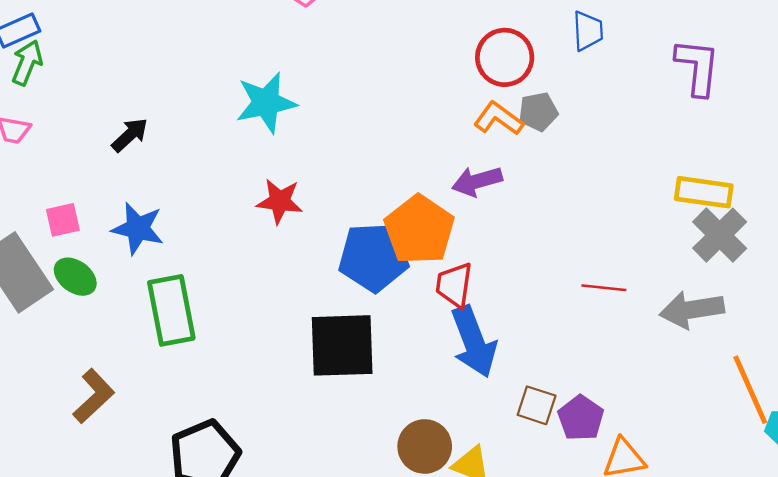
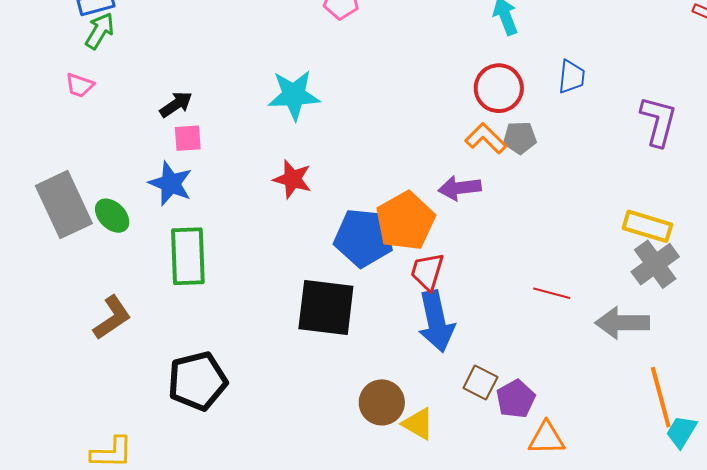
pink square: (63, 220) -> (188, 138), moved

